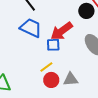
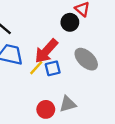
blue square: (53, 45) -> (53, 68), moved
yellow line: (46, 67) -> (36, 68), moved

